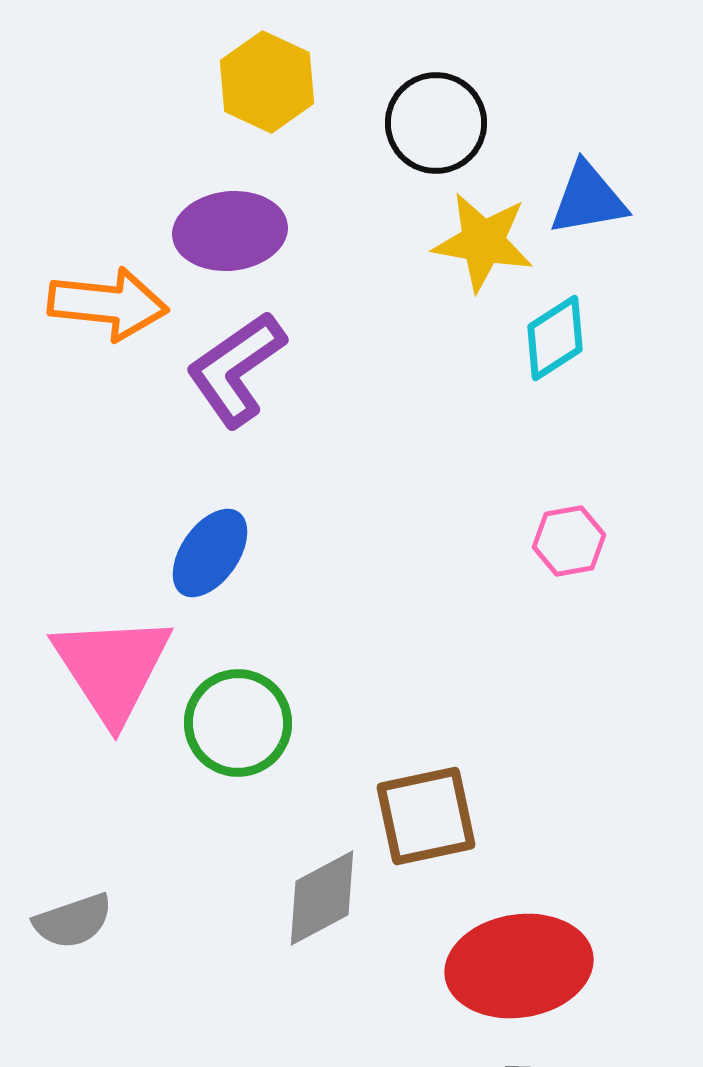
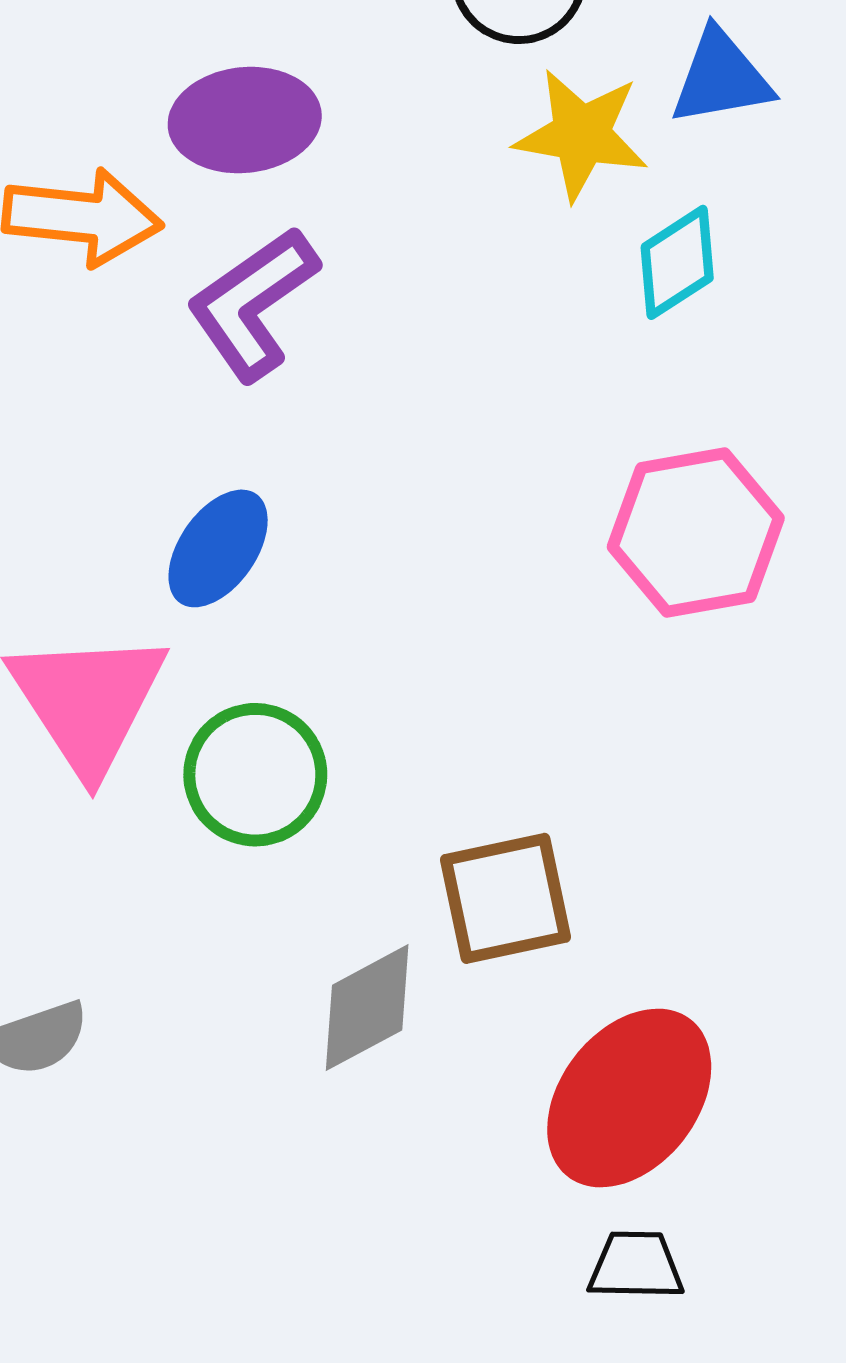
pink hexagon: (569, 541) -> (696, 533), size x1.8
red ellipse: (519, 966) -> (629, 1098), turned -43

